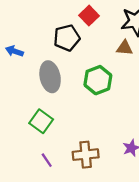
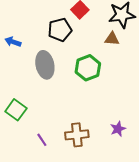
green square: (41, 121) -> (16, 110), moved

